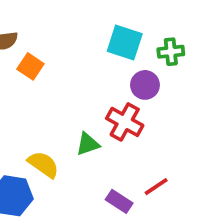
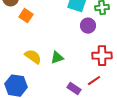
red cross: (125, 122) -> (102, 56), moved, turned -30
yellow semicircle: (43, 164) -> (33, 57), moved

